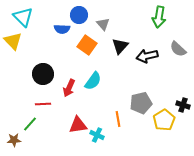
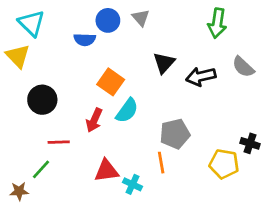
gray triangle: (103, 24) -> (141, 18), moved
orange square: (87, 45) -> (111, 82), moved
black circle: (43, 74) -> (42, 100), moved
gray pentagon: (141, 103) -> (175, 134), moved
yellow pentagon: (164, 120) -> (224, 164), turned -30

